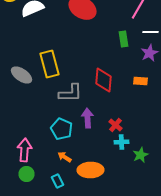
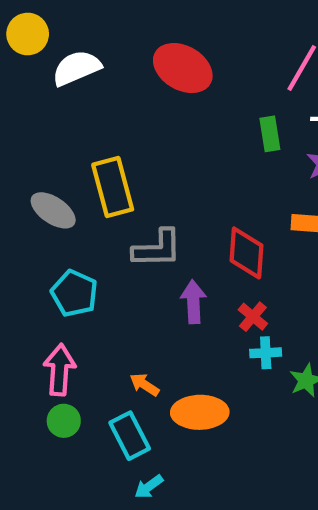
red diamond: (104, 80) -> (247, 253), moved
cyan pentagon: (62, 129) -> (74, 293), moved
cyan rectangle: (58, 181) -> (130, 436), size x1.5

